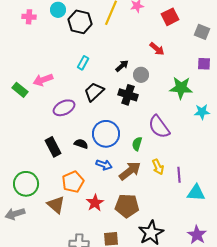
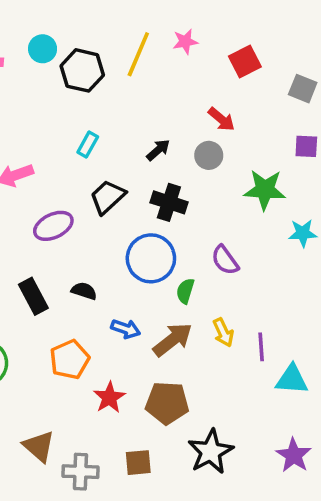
gray circle: (141, 75) -> (209, 155), moved
purple semicircle: (159, 127) -> (225, 260), size x0.7
blue circle: (106, 134) -> (151, 258), moved
brown triangle: (56, 205) -> (39, 446), moved

